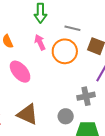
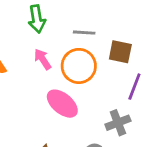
pink ellipse: (20, 72) -> (62, 104), moved

